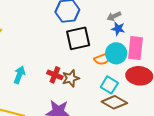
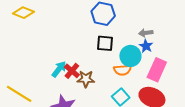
black square: (78, 38) -> (105, 43), size x0.7
cyan circle: (116, 53) -> (130, 56), moved
cyan arrow: (19, 75) -> (59, 69), moved

